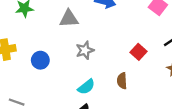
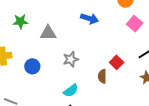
gray triangle: (69, 19) -> (48, 33), moved
brown semicircle: (122, 81) -> (102, 76), moved

